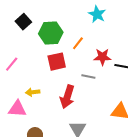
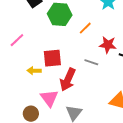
red square: (57, 62) -> (52, 58), moved
pink triangle: (17, 109) -> (49, 98), moved, turned 42

